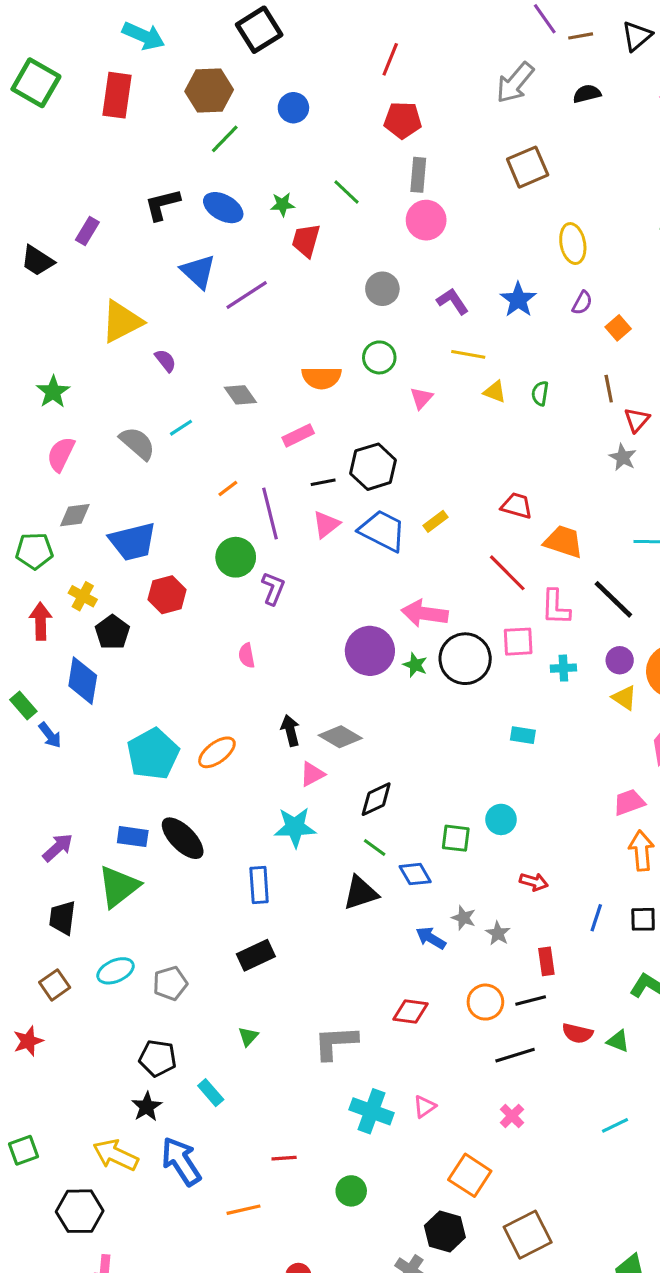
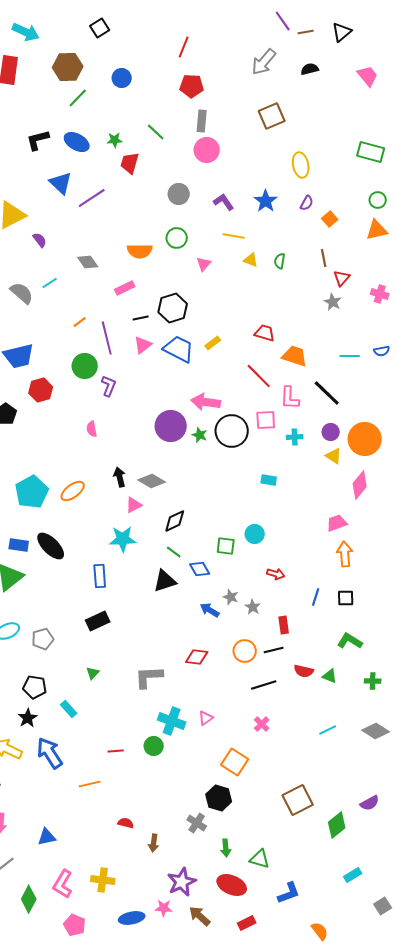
black square: (259, 30) -> (100, 28), size x0.7
green circle: (351, 1191) -> (154, 746), moved
brown square: (528, 1235) -> (298, 800), moved

